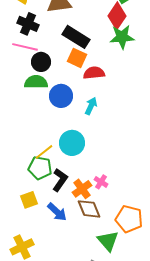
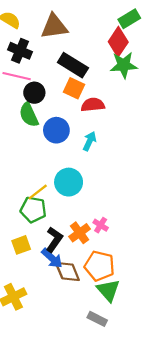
green semicircle: (36, 82) -> (29, 115), turned -115
black L-shape: (60, 180) -> (54, 239), moved
brown diamond: (89, 209) -> (67, 271), moved
orange pentagon: (129, 219) -> (99, 266), moved

